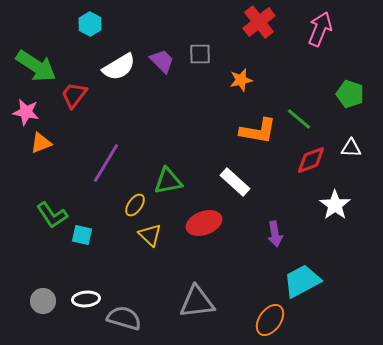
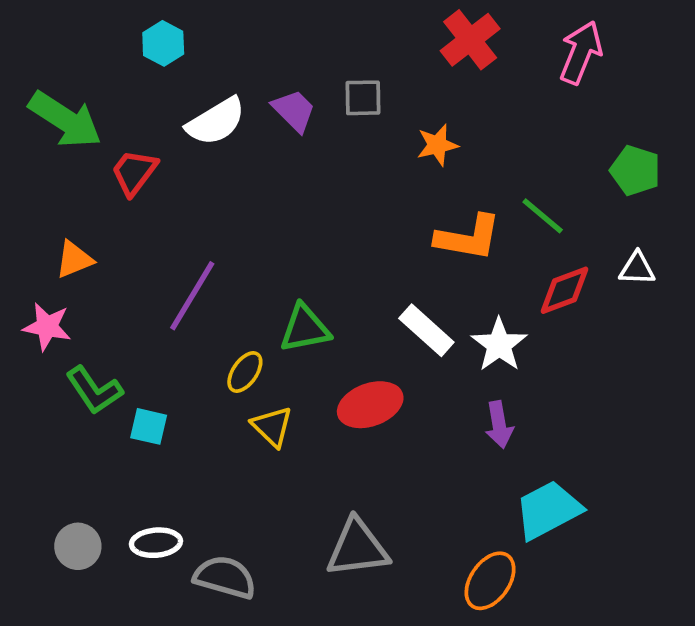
pink star: (26, 112) -> (47, 327), moved
white star: (335, 205) -> (499, 345), moved

